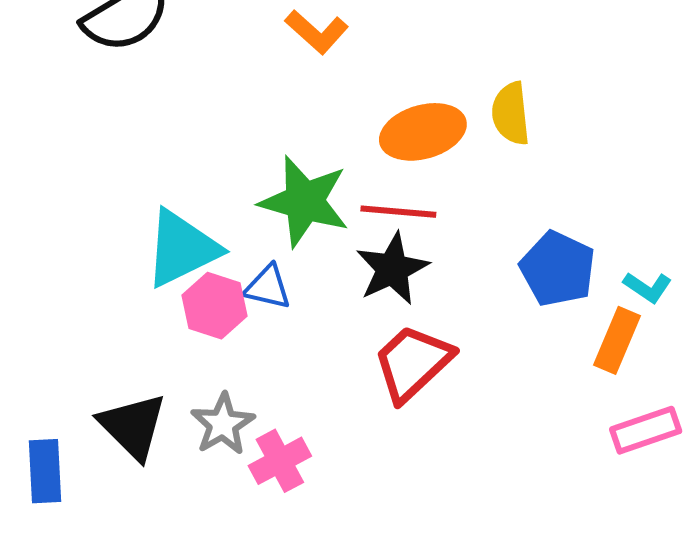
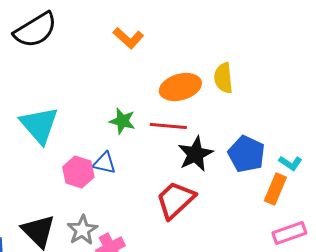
green star: (304, 201) -> (122, 121), size x0.6
cyan triangle: (182, 248) -> (39, 125), moved, turned -45
black star: (392, 269) -> (195, 154), moved

